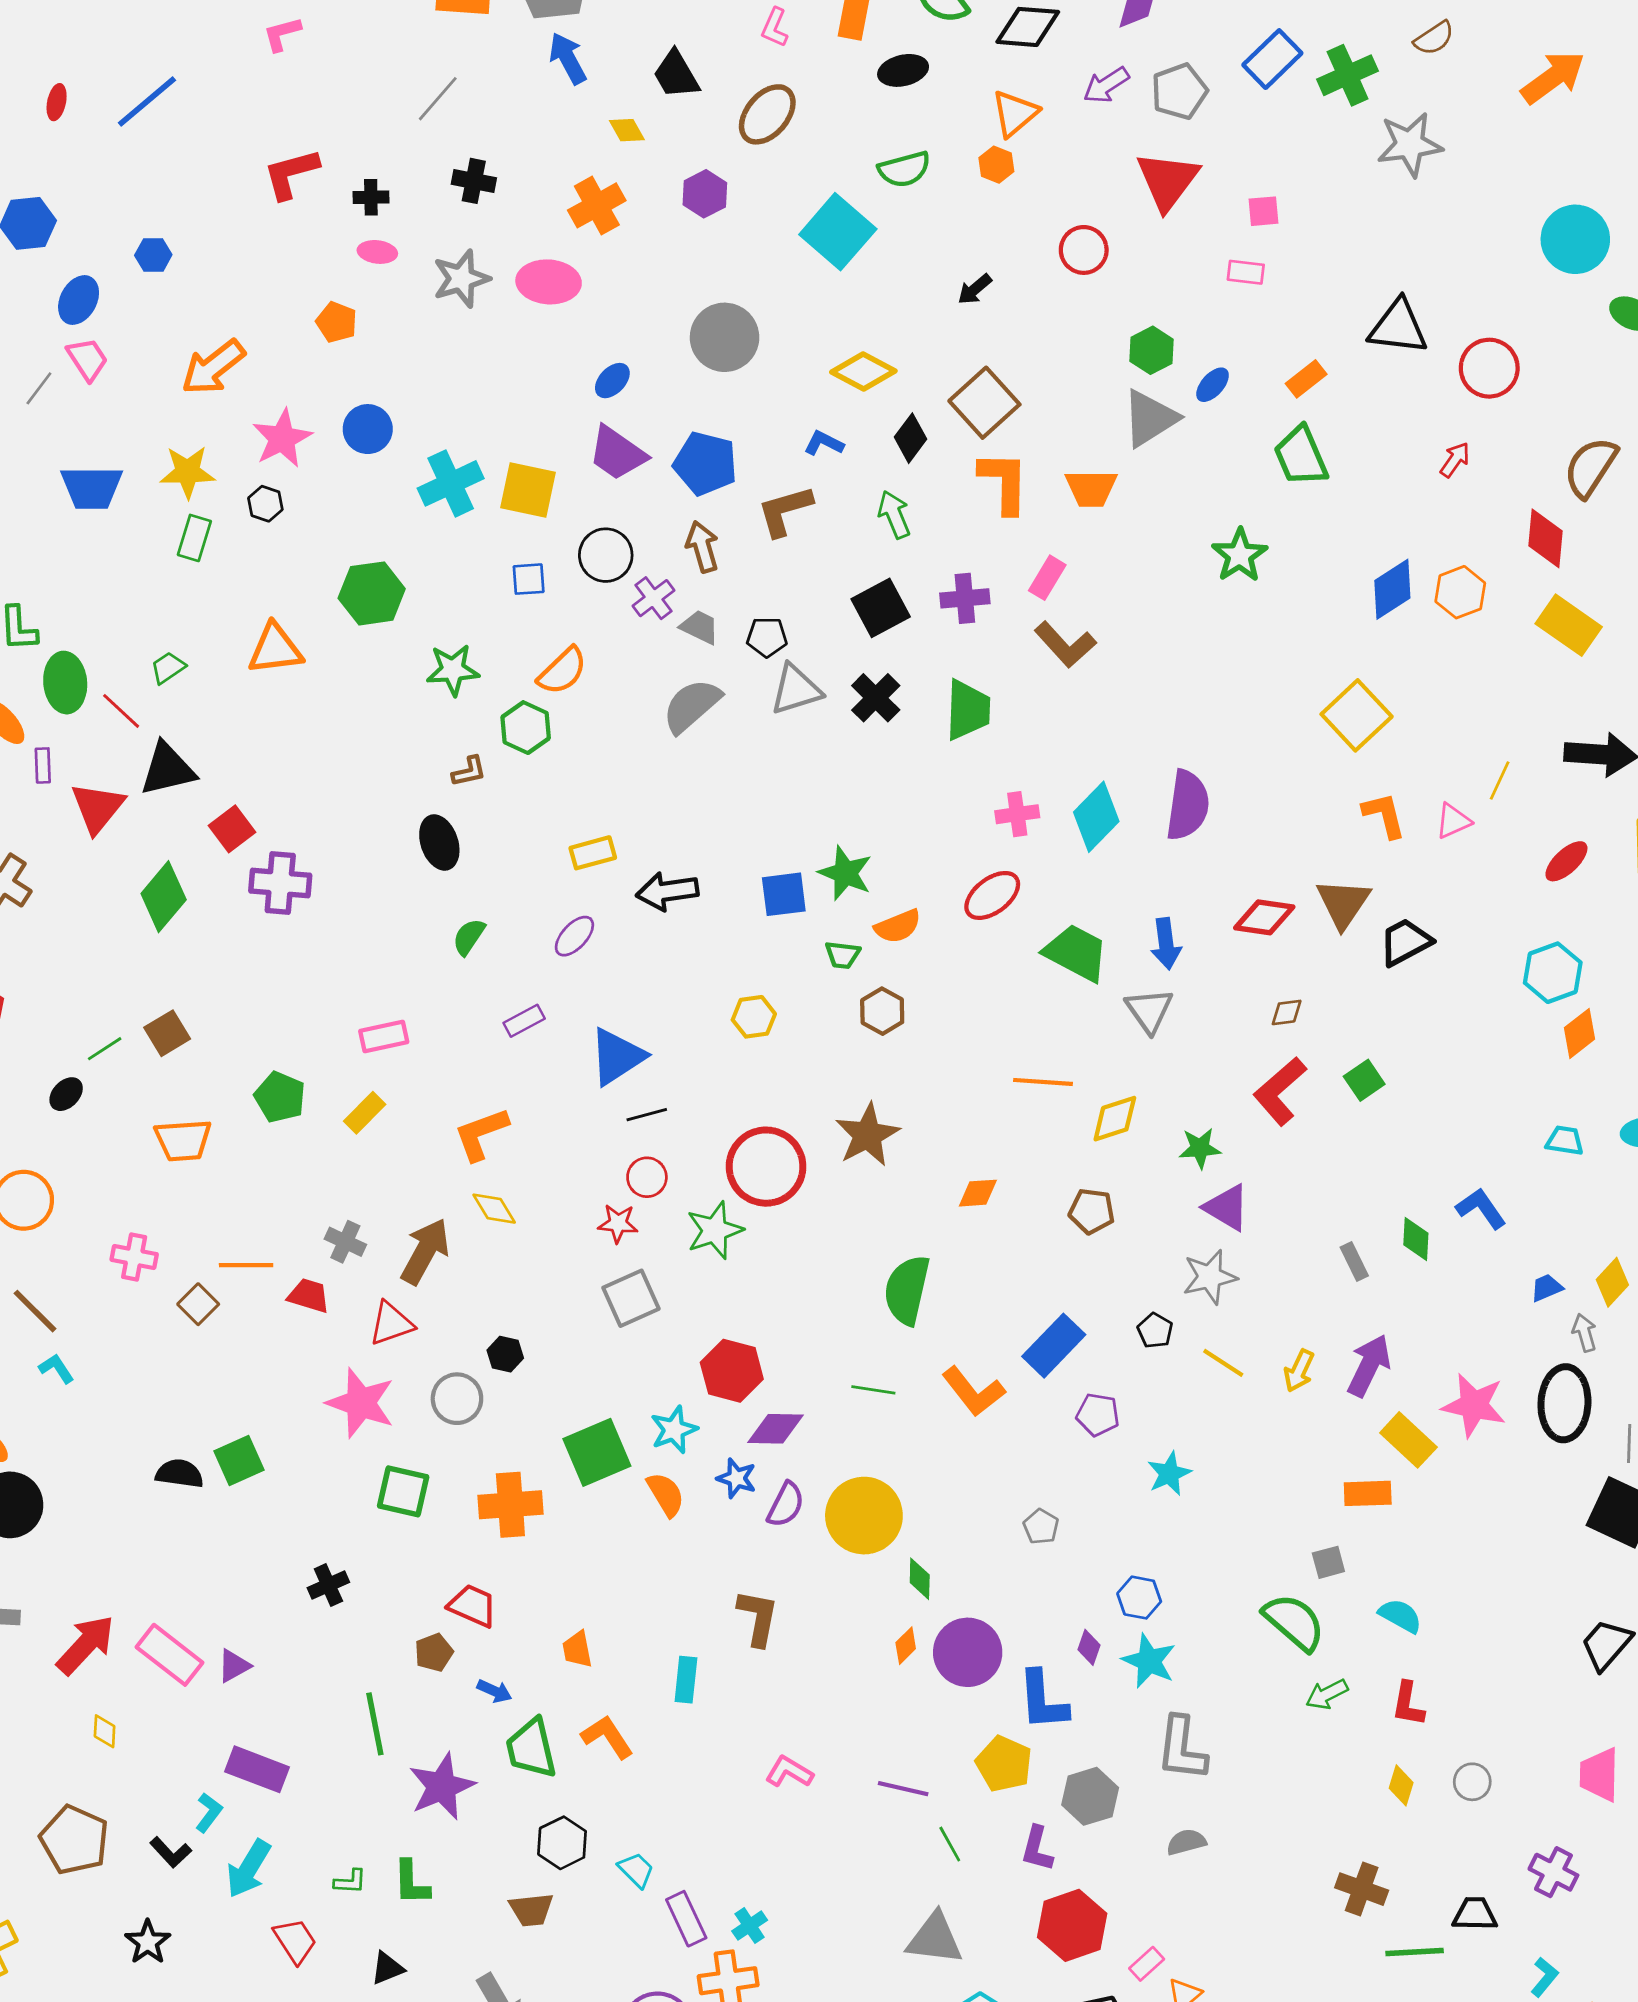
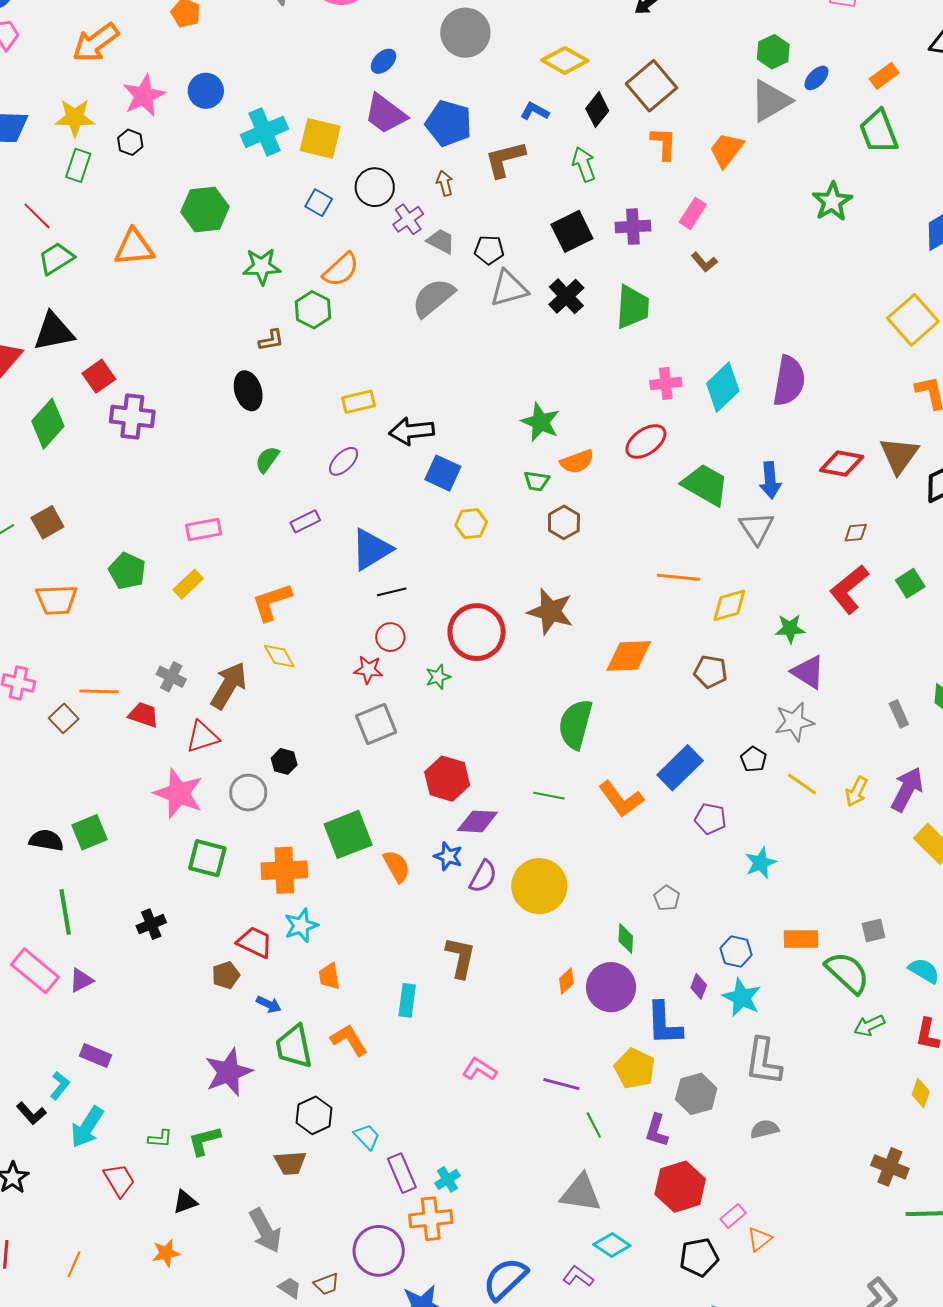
orange L-shape: (1004, 482) -> (664, 144), size x0.7
orange trapezoid: (1091, 488) -> (726, 150), turned 126
brown arrow: (702, 547) -> (445, 183), size x0.7
blue square: (529, 579) -> (319, 203), turned 32
brown L-shape: (1065, 645) -> (704, 262), size x0.6
green trapezoid: (168, 668) -> (56, 258), size x1.4
red line: (121, 711) -> (37, 216), moved
blue square: (784, 894) -> (443, 473), moved, turned 30
brown star: (867, 1135) -> (550, 612), turned -30
orange diamond: (978, 1193) -> (629, 656), size x1.6
green star: (715, 1230) -> (438, 677), size x0.6
cyan star: (674, 1430) -> (301, 926), moved
orange rectangle: (1368, 1493) -> (801, 939), moved
green diamond: (920, 1579) -> (626, 939), moved
green line: (375, 1724) -> (65, 912), moved
purple rectangle: (257, 1769) -> (96, 1055), size x0.7
green L-shape: (411, 1883) -> (204, 1141), turned 75

